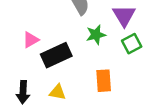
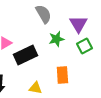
yellow triangle: (58, 92) -> (35, 88), moved

